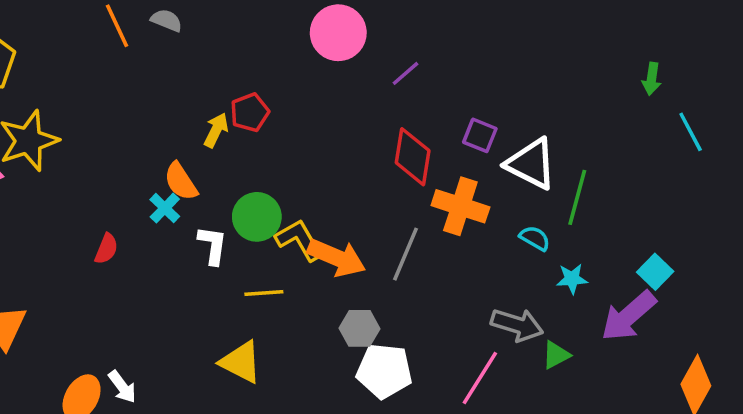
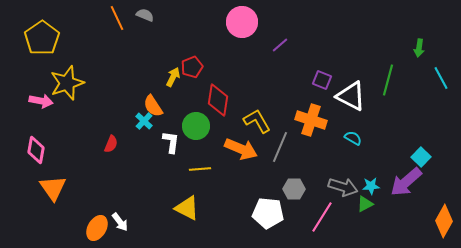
red diamond: (413, 157) -> (218, 100), moved
green line: (577, 197) -> (388, 80), moved
yellow L-shape: (299, 240) -> (257, 121), moved
cyan star: (572, 279) -> (371, 186), moved
gray hexagon: (359, 328) -> (294, 189), moved

